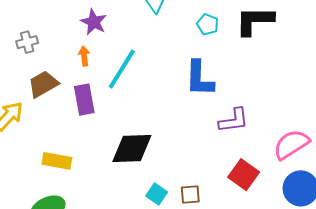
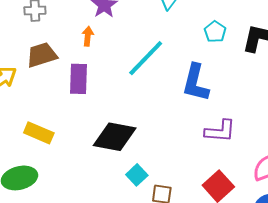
cyan line: (122, 69) -> (146, 58), moved
cyan square: (157, 194) -> (137, 175), moved

